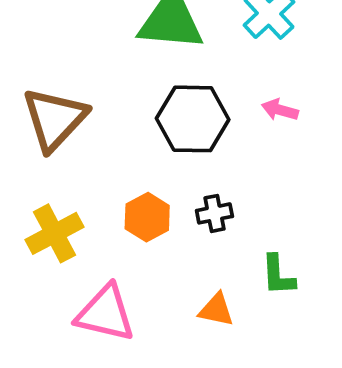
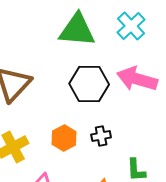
pink arrow: (280, 110) -> (137, 79), size x2.0

